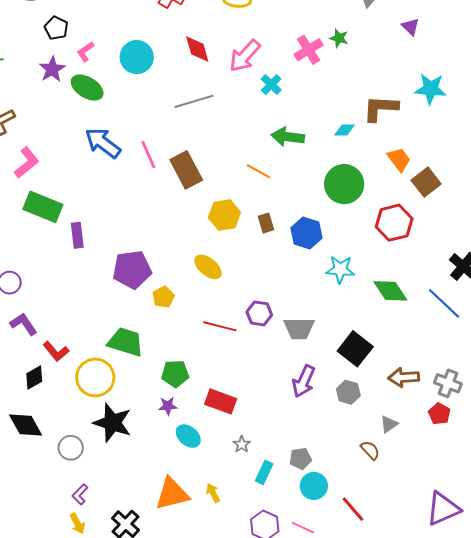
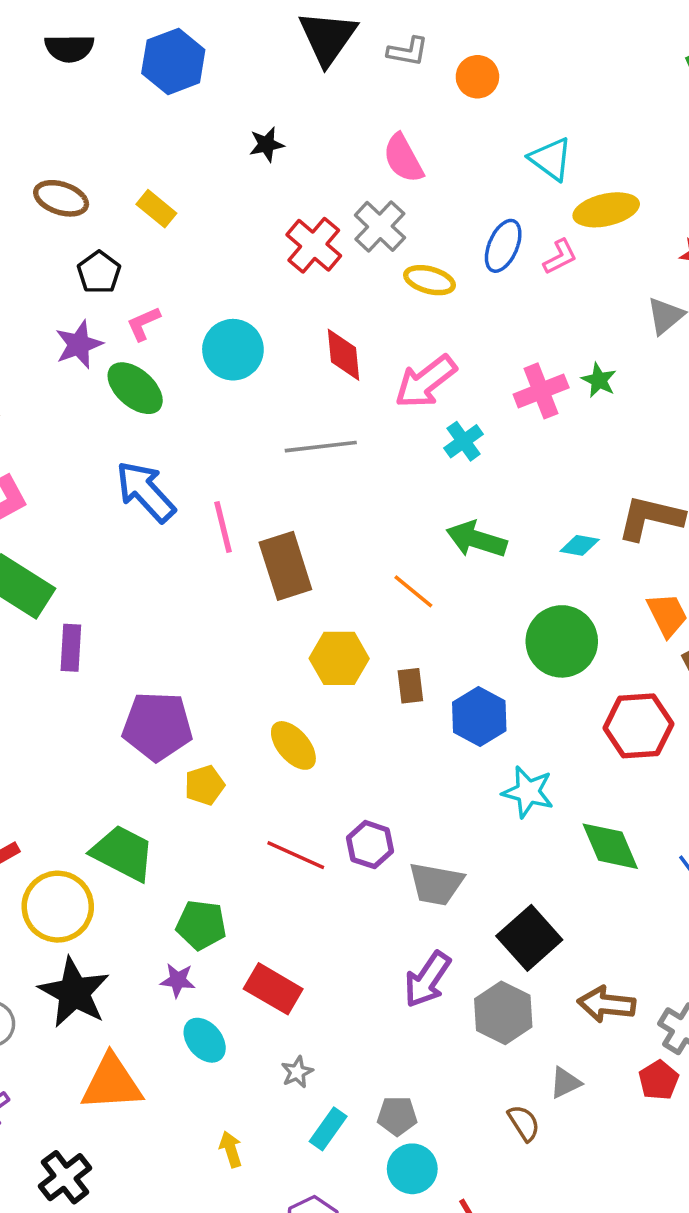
gray hexagon: (348, 392) -> (503, 1013), size x1.4
orange triangle: (172, 494) -> (112, 1083), moved

